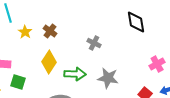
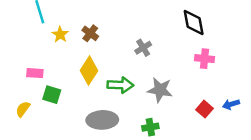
gray cross: (94, 43) -> (143, 48), turned 32
pink cross: (157, 64) -> (205, 59), moved, turned 35

